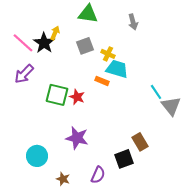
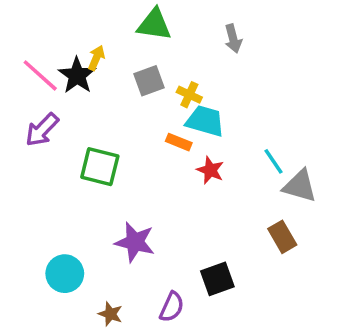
red star: (77, 97) -> (210, 170), moved
gray triangle: (171, 106) -> (300, 186), turned -35
brown rectangle: (140, 142) -> (282, 237), moved

